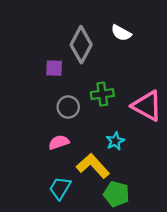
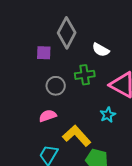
white semicircle: (121, 33) -> (101, 50), moved
cyan star: (115, 141) -> (108, 115), moved

